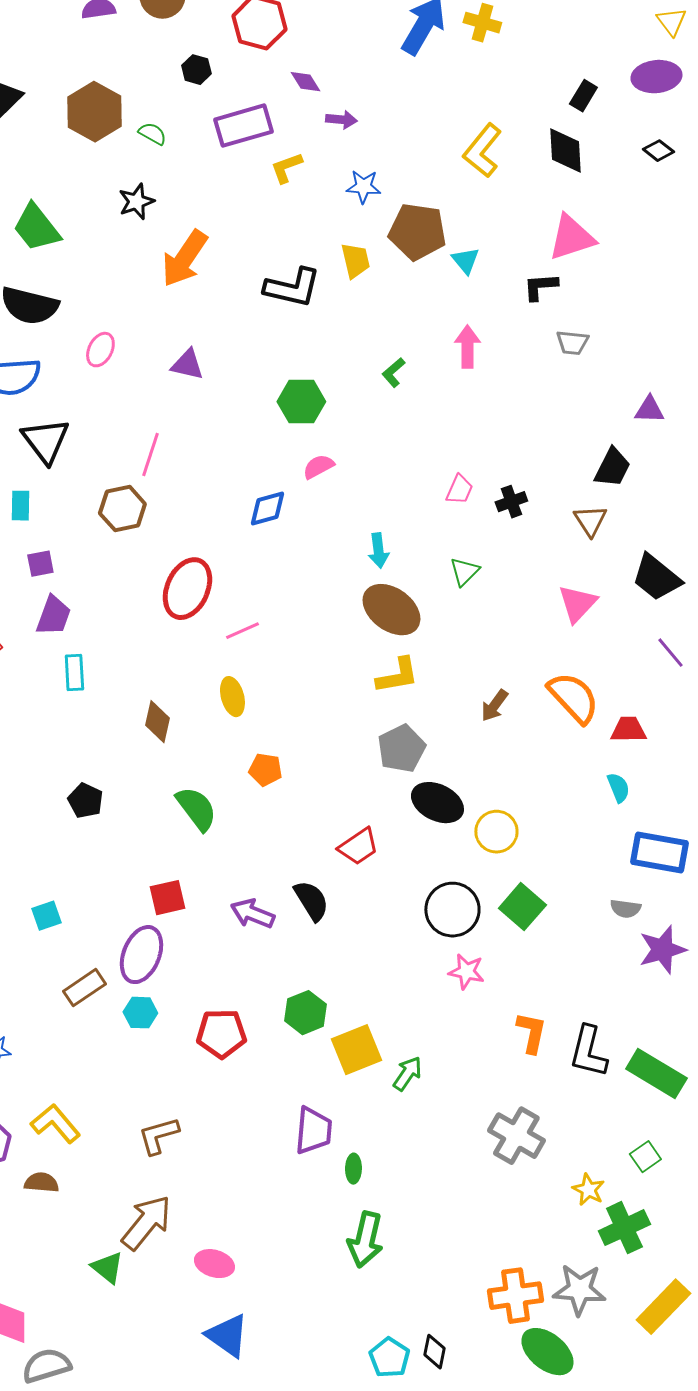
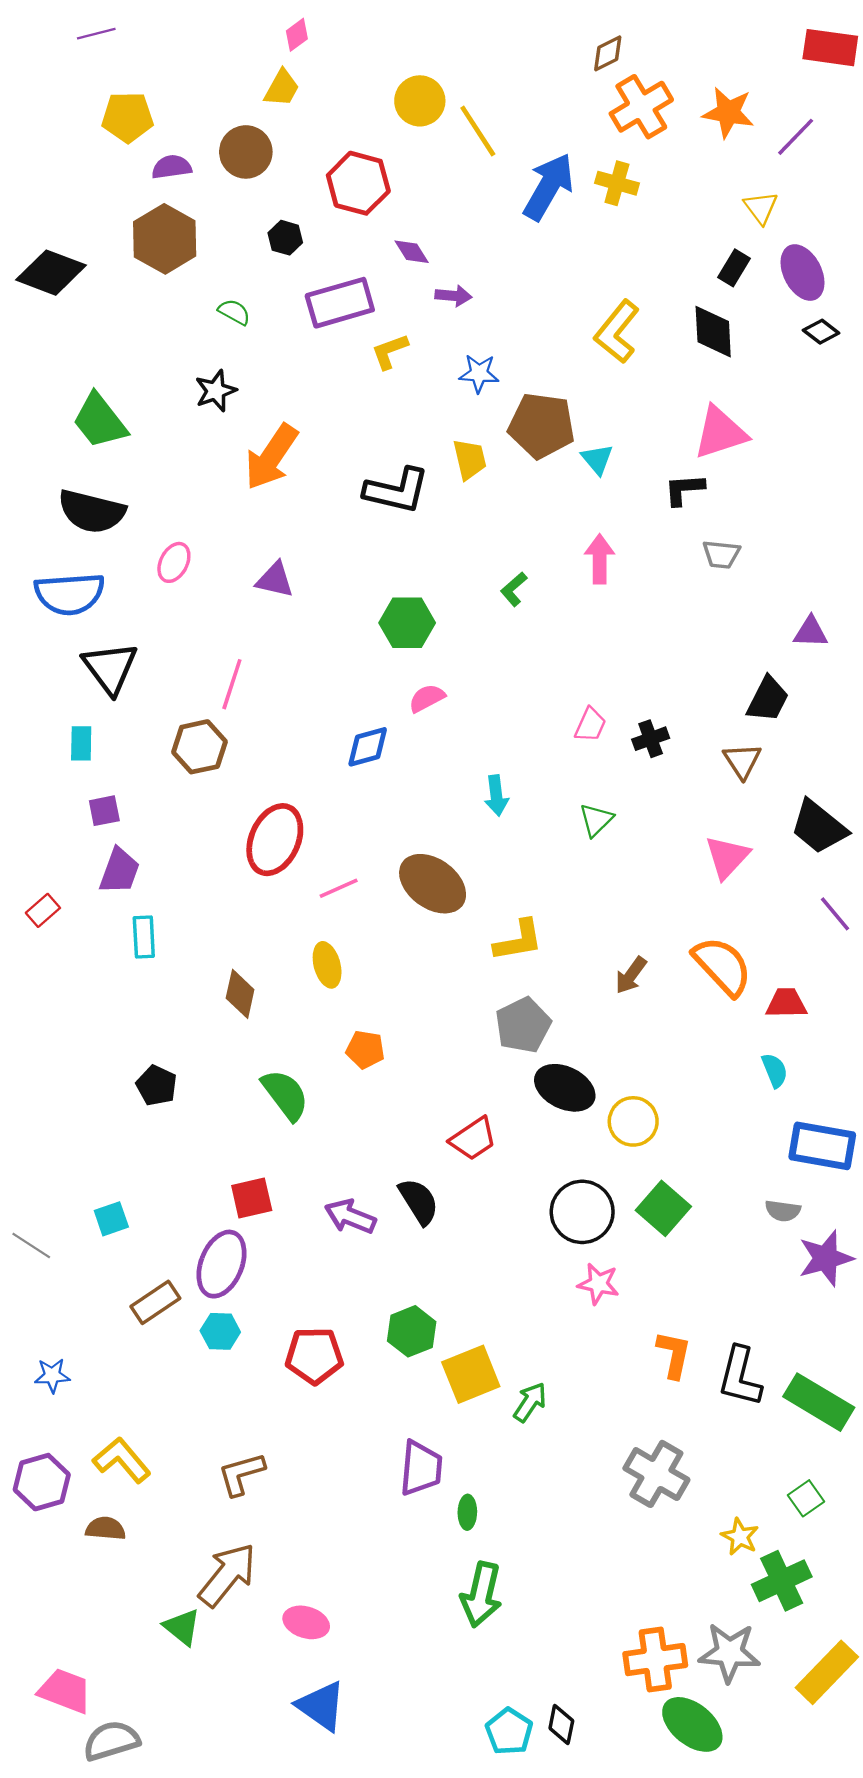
yellow triangle: (671, 22) -> (761, 208), moved
purple ellipse: (656, 77) -> (803, 273), moved, turned 69
brown hexagon: (94, 112) -> (165, 239), moved
brown ellipse: (391, 610) -> (433, 884), moved

